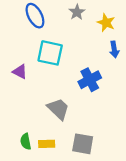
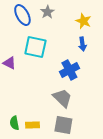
gray star: (77, 12) -> (47, 12), moved
blue arrow: (114, 49) -> (82, 44), moved
gray trapezoid: (58, 109) -> (62, 98), moved

